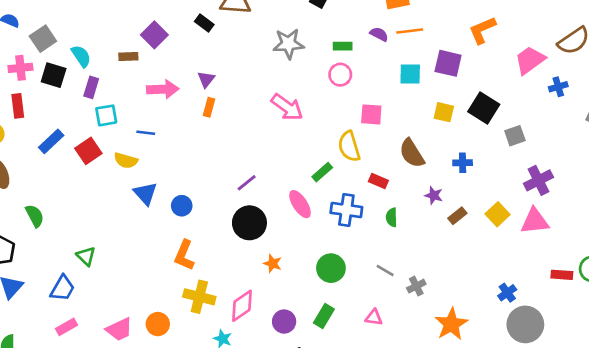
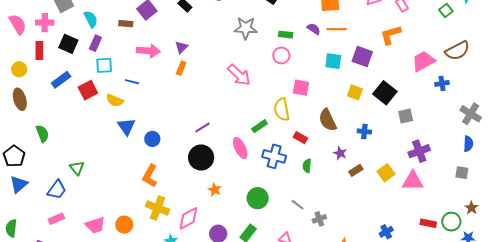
black square: (54, 75) -> (68, 44), moved

